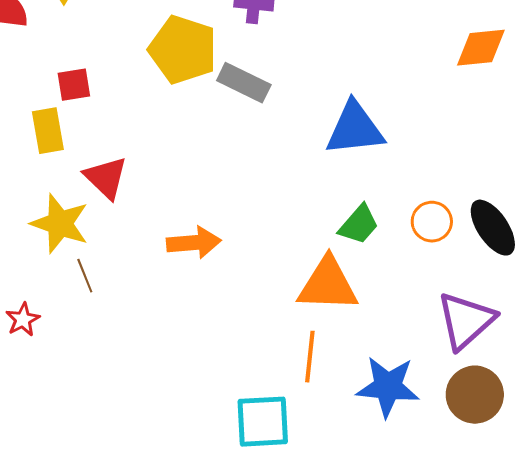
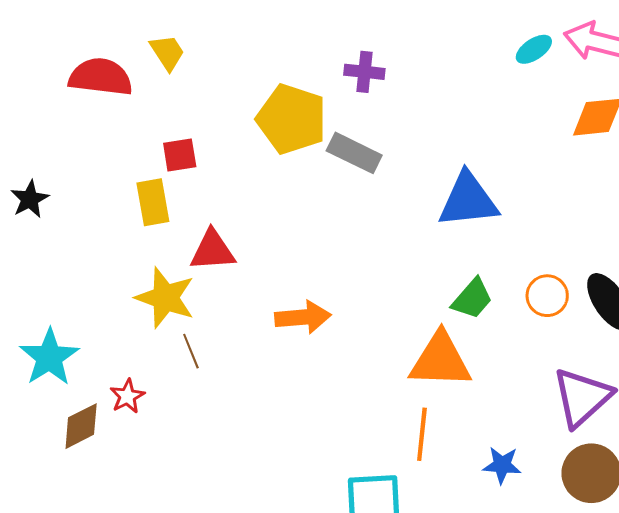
red triangle: (106, 178) -> (213, 250), turned -48
blue star: (388, 387) -> (502, 465), size x0.6

